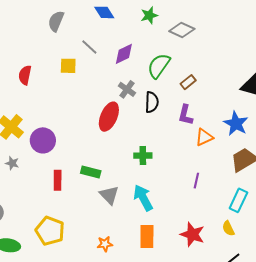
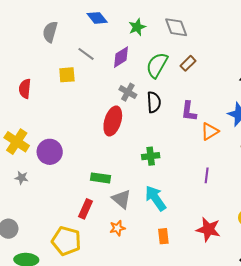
green star: (149, 15) -> (137, 27), moved
gray diamond: (182, 30) -> (176, 27), turned 50
brown rectangle: (188, 82) -> (188, 63), moved
red rectangle: (58, 180) -> (85, 209), moved, turned 30
orange rectangle: (147, 236) -> (163, 236), size x0.7
orange star: (105, 244) -> (117, 228), moved

